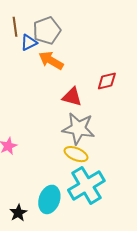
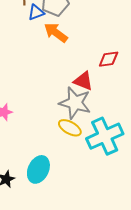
red triangle: (72, 97) -> (83, 81), moved
cyan cross: (86, 185) -> (105, 136), moved

